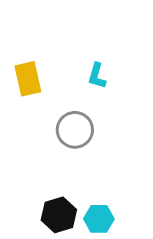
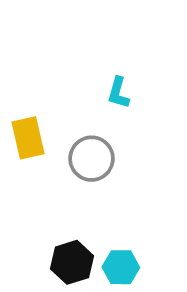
yellow rectangle: (28, 79) -> (28, 138), moved

